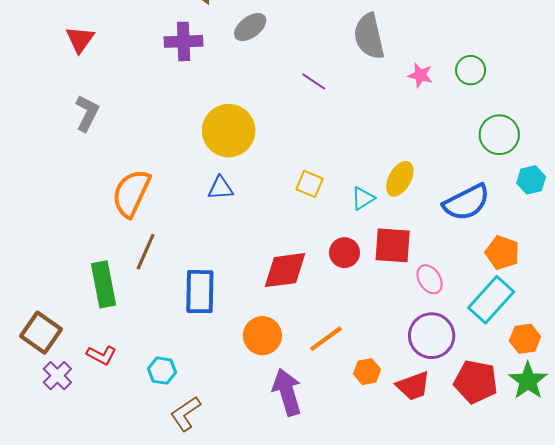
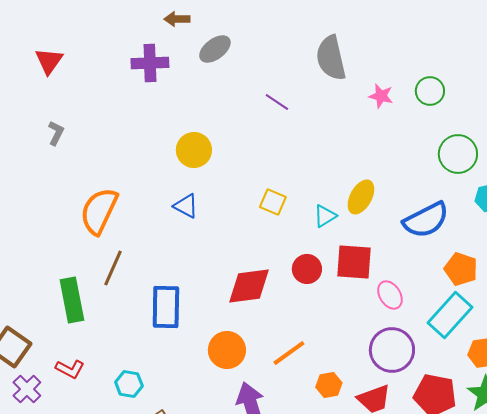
gray L-shape: (87, 113) -> (56, 133), size x0.7
yellow circle: (229, 131) -> (194, 150), size x0.7
blue triangle: (220, 188) -> (186, 206), turned 32

